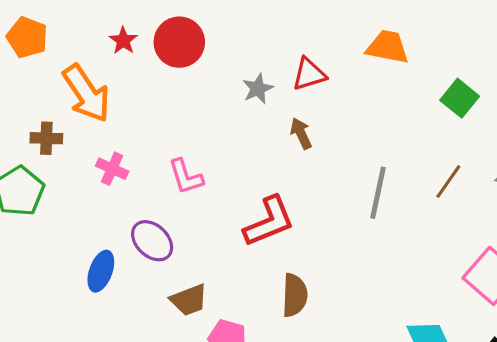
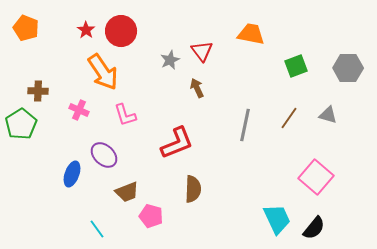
red triangle: (309, 74) -> (202, 51), turned -50
orange arrow: (86, 93) -> (103, 72), moved
green square: (460, 98) -> (296, 66), turned 30

